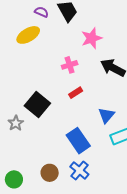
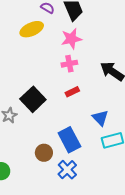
pink star: (92, 38) -> (71, 39), moved
blue triangle: (106, 115) -> (100, 118), turned -30
brown circle: (50, 173) -> (44, 153), moved

